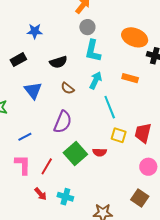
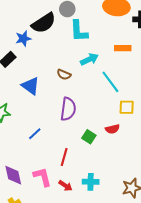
blue star: (35, 31) -> (23, 39), moved
black semicircle: (58, 62) -> (44, 23), moved, size x1.4
cyan arrow: (96, 80) -> (89, 59), turned 54
green square: (75, 154) -> (89, 137), size x0.6
pink L-shape: (23, 165) -> (42, 177), moved

